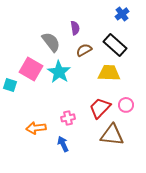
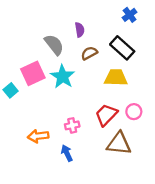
pink square: (31, 69) -> (33, 73), turned 35
cyan square: (10, 85) -> (11, 90), turned 32

